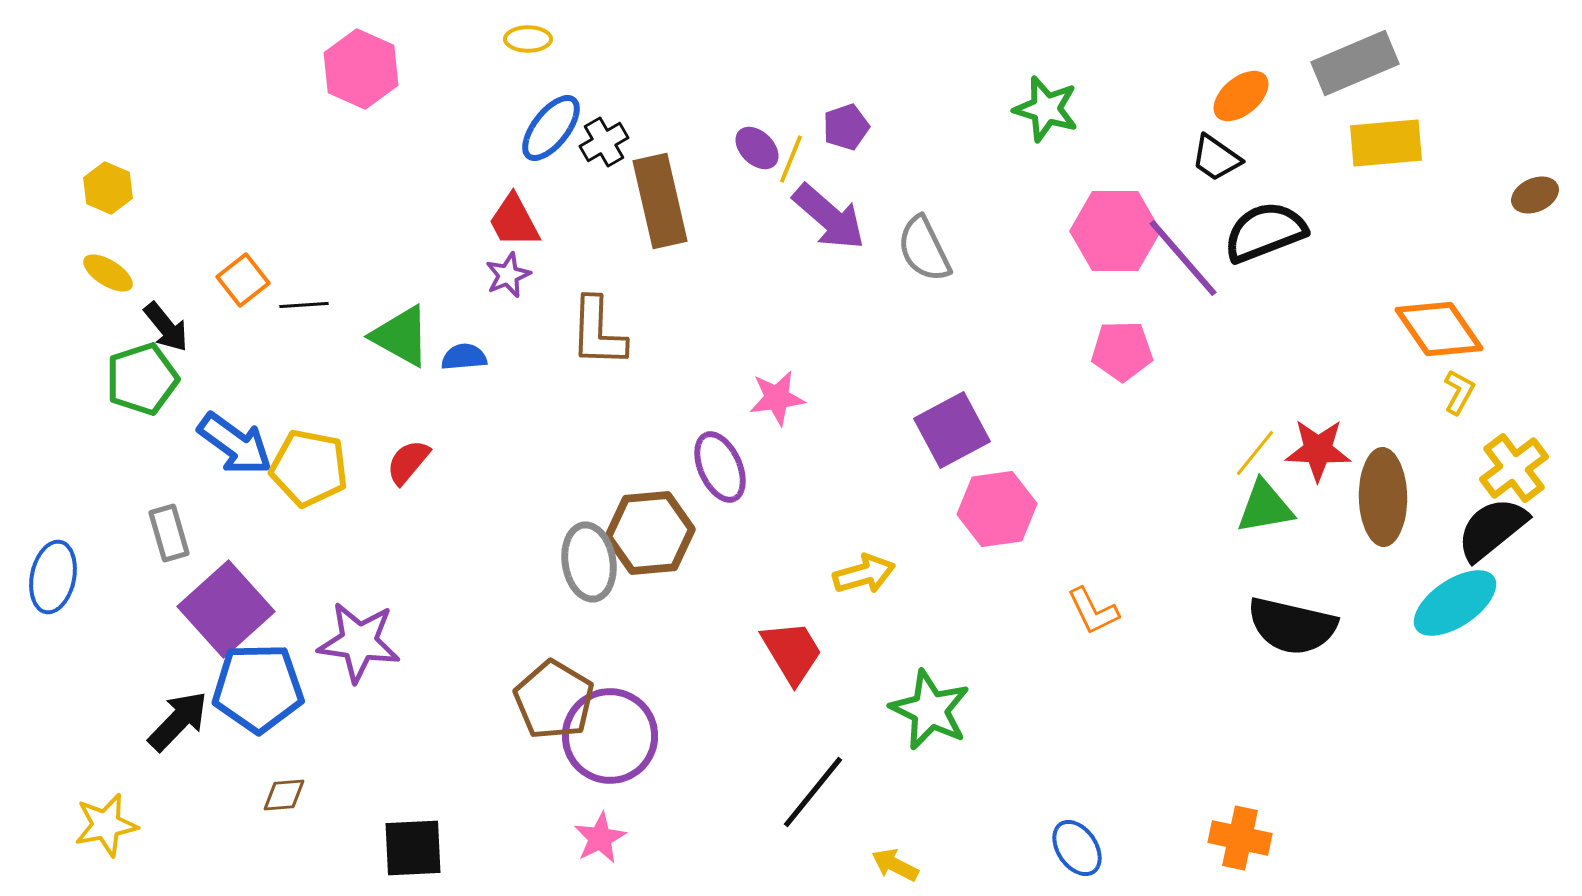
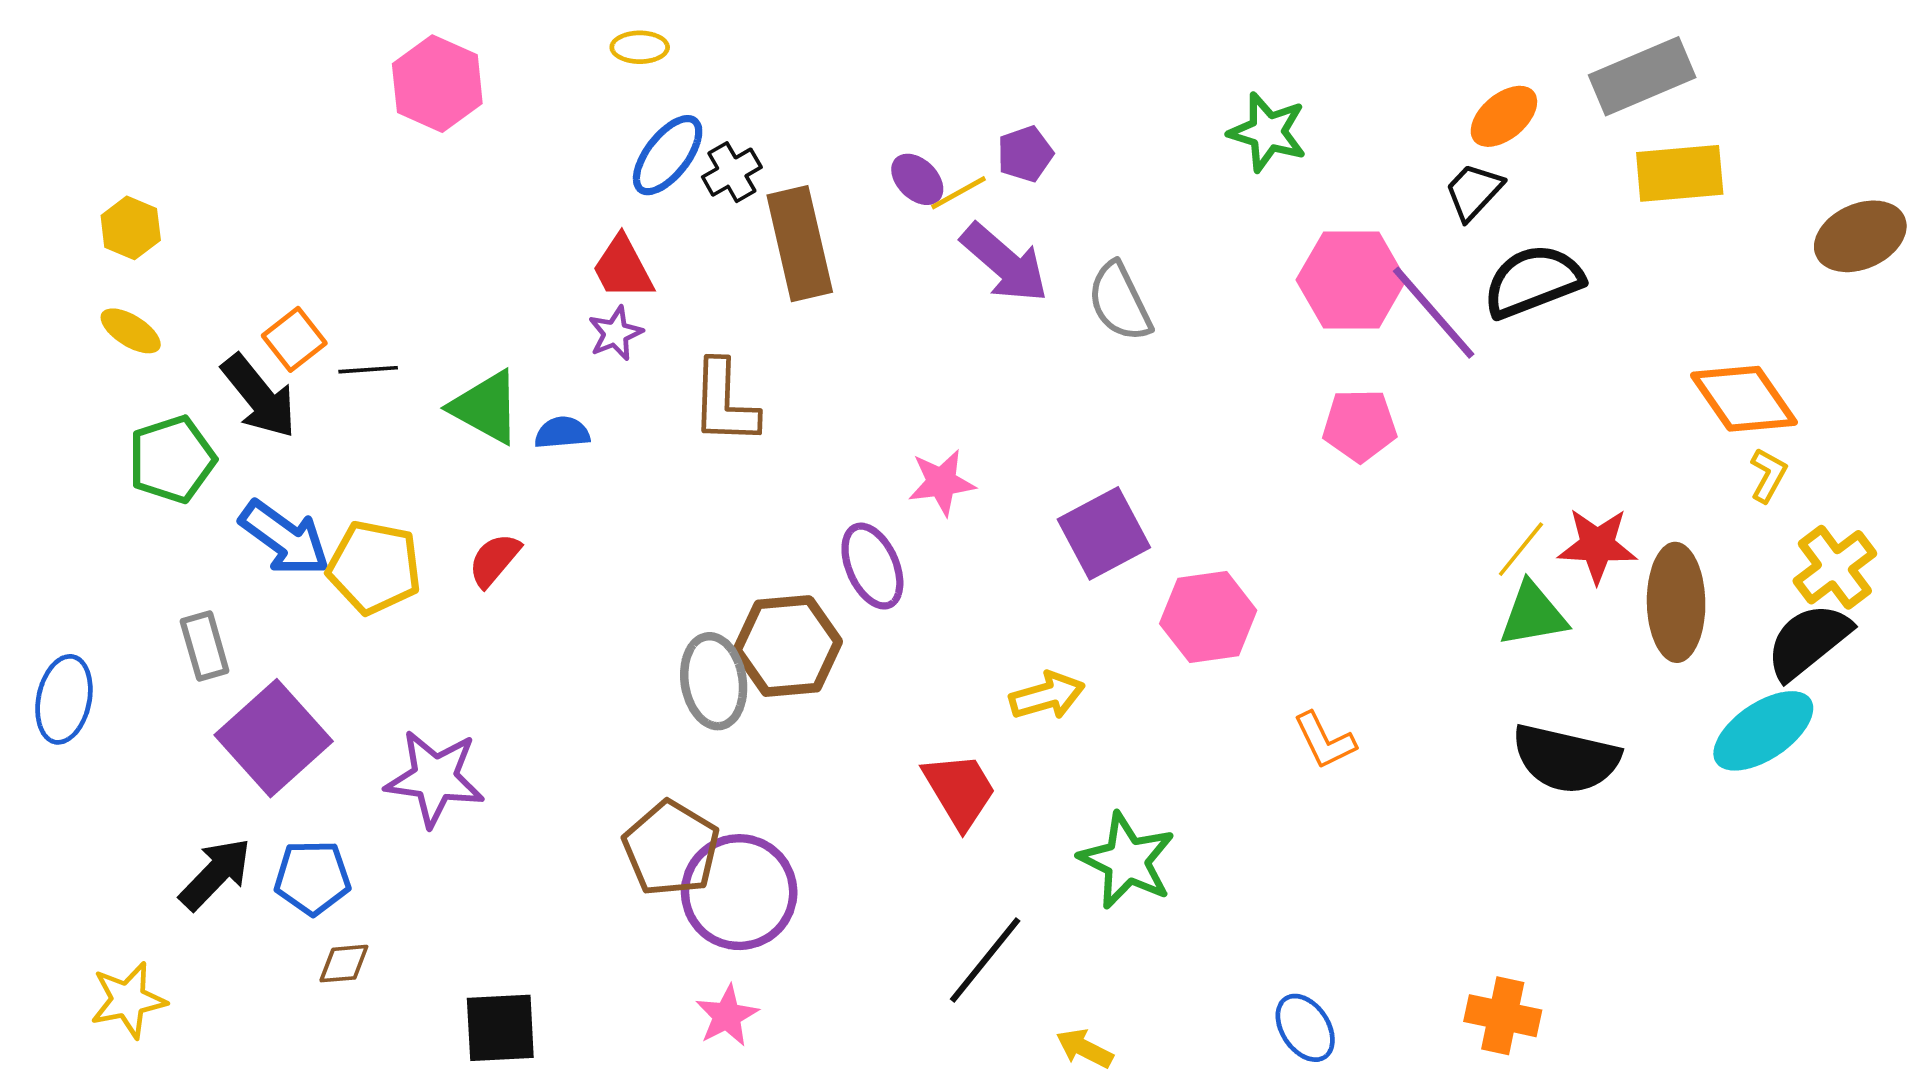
black trapezoid: (1216, 158) -> (1474, 191), turned 98
yellow line: (791, 159) -> (958, 193), turned 39
brown ellipse: (1535, 195) -> (1860, 236), size x1.6
black arrow: (166, 327) -> (259, 396), moved, size x1.4
purple square: (952, 430) -> (1104, 533), moved
blue pentagon: (258, 688) -> (312, 878), moved, size x0.7

